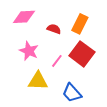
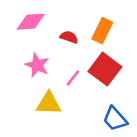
blue trapezoid: (72, 93) -> (115, 119), moved

